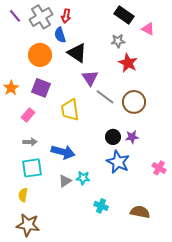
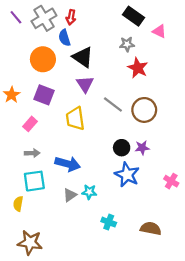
purple triangle: (90, 78) -> (85, 84), moved
yellow semicircle: (23, 195) -> (18, 204), moved

